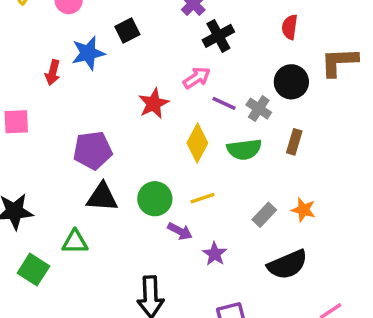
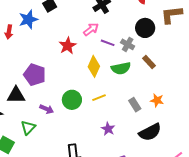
brown rectangle: (294, 142) -> (149, 62), turned -56
purple pentagon: (93, 150) -> (35, 75), turned 30
black triangle: (102, 197) -> (16, 95), moved
gray rectangle: (264, 215) -> (135, 105), turned -72
purple arrow: (180, 231) -> (47, 109), moved
green triangle: (75, 242) -> (28, 128), turned -42

